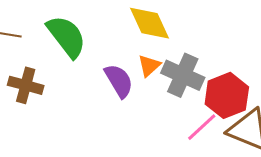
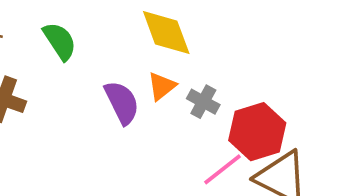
green semicircle: (66, 36) -> (60, 41), size x0.7
gray cross: (183, 75) -> (203, 102), size x0.6

